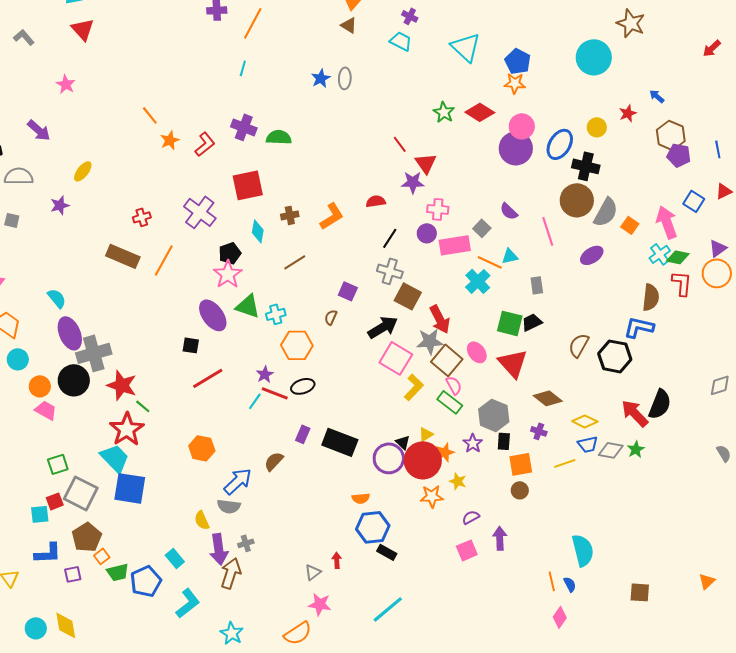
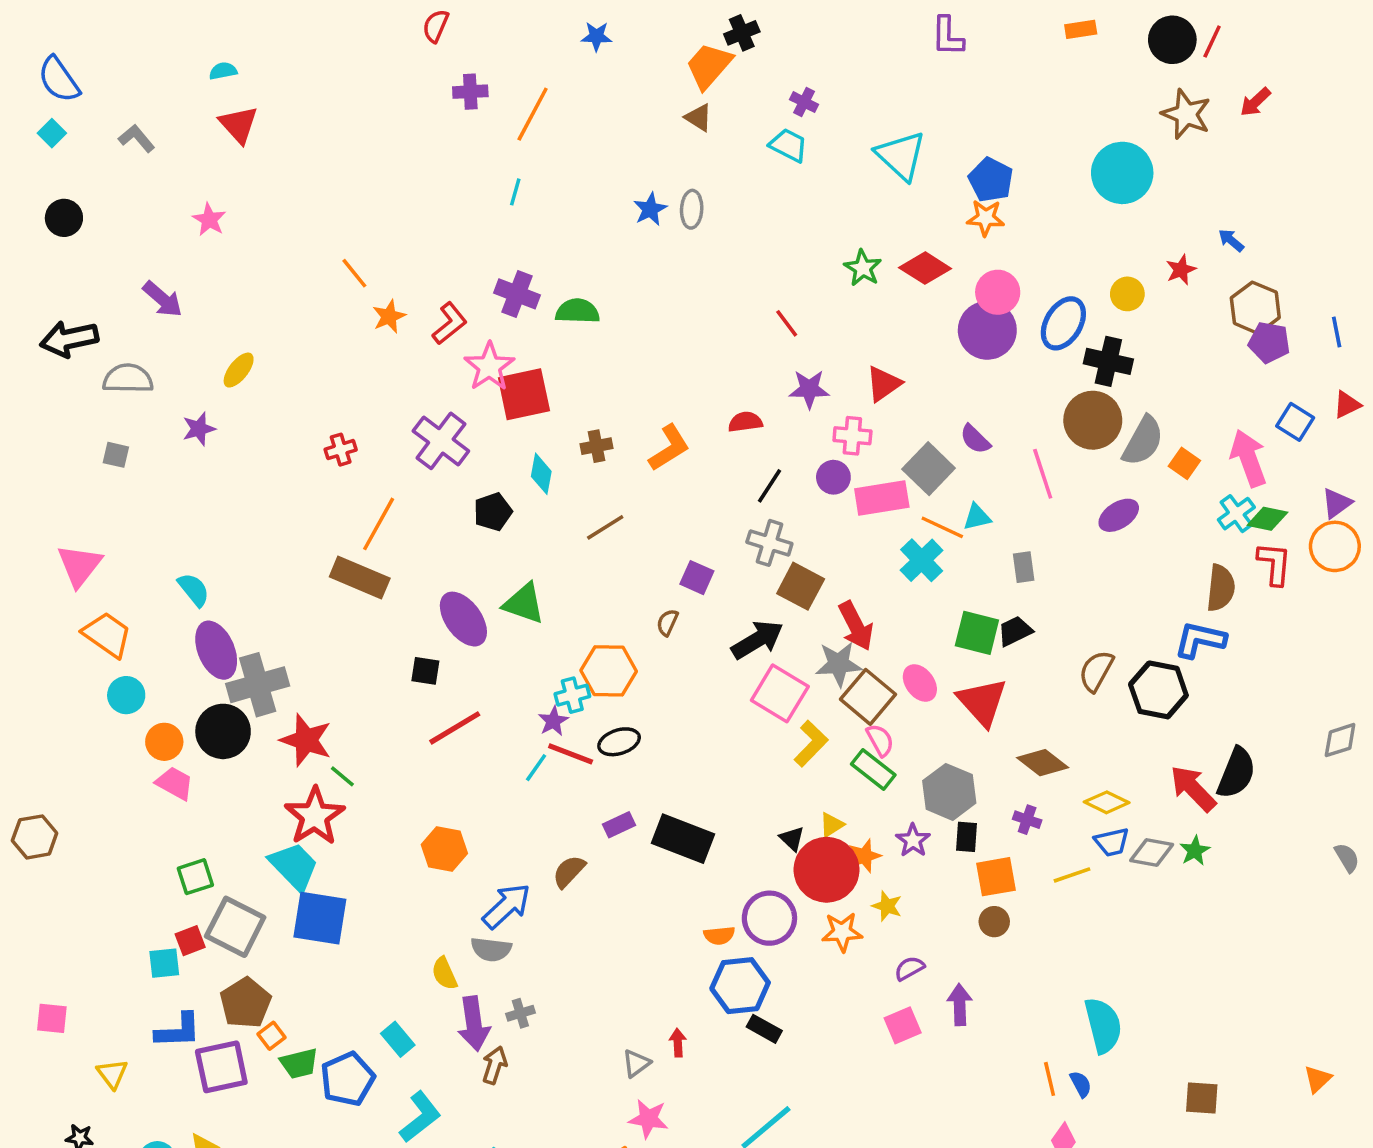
red arrow: (712, 48) -> (1255, 102), moved
red triangle: (426, 163) -> (884, 384), moved, turned 30
gray square: (482, 228) -> (929, 469), size x1.6
brown rectangle: (123, 256) -> (360, 578), moved
pink star: (228, 274) -> (489, 367), moved
cyan cross: (276, 314) -> (572, 695), moved
purple rectangle: (303, 434) -> (619, 825), turned 42
purple circle: (389, 458) -> (769, 918), moved
brown arrow: (231, 573) -> (495, 1065), size x0.7
purple square: (73, 574) -> (221, 1067), size x1.8

